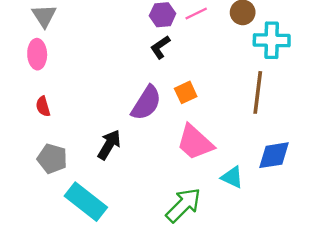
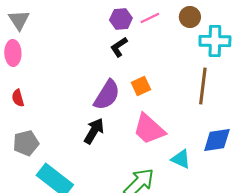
black arrow: (109, 145) -> (94, 131), moved
gray pentagon: (52, 159) -> (26, 143), turned -30

